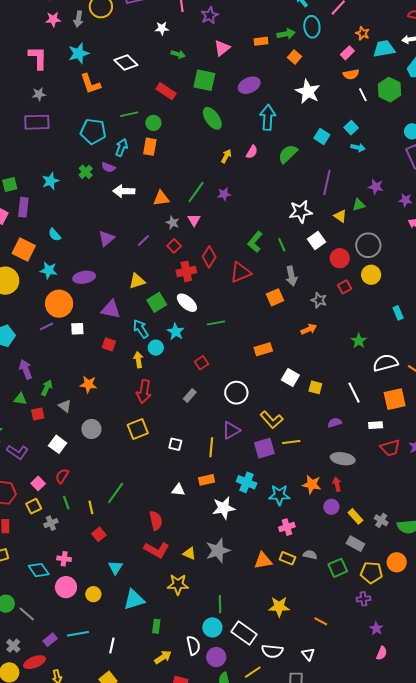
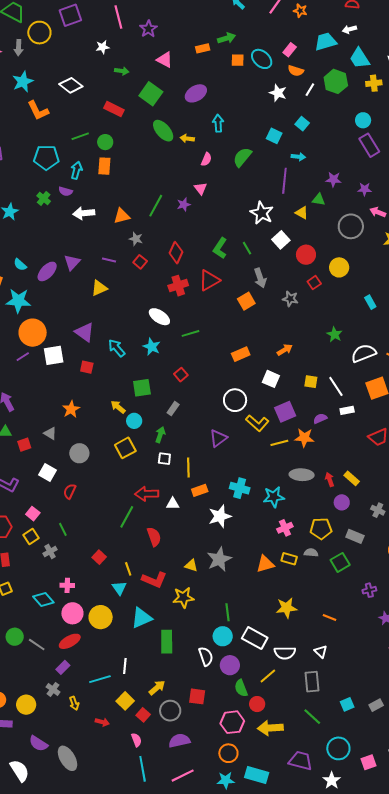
cyan ellipse: (312, 27) -> (262, 59), moved, turned -35
orange star: (363, 33) -> (300, 11), moved
pink triangle: (222, 48) -> (165, 60), turned -48
orange square: (295, 57) -> (238, 60), turned -32
orange semicircle: (351, 74) -> (296, 71), turned 35
green square: (204, 80) -> (151, 94), turned 30
white star: (308, 92) -> (278, 93), moved, size x0.7
white line: (363, 95) -> (310, 90), turned 64
cyan arrow: (268, 117) -> (218, 123), size x0.7
cyan arrow: (358, 148) -> (298, 157), moved
yellow arrow: (226, 156) -> (187, 138), moved, turned -104
green triangle: (359, 205) -> (319, 200), turned 32
white star: (301, 212) -> (262, 213), turned -30
pink triangle: (194, 220) -> (201, 188), moved
purple line: (143, 241) -> (109, 260), turned 64
gray circle: (368, 245) -> (351, 226), moved
red diamond: (209, 257) -> (176, 253), moved
cyan star: (49, 270) -> (18, 301), size x1.4
red cross: (186, 271) -> (178, 286), moved
purple ellipse: (84, 277) -> (47, 271), moved, turned -30
yellow triangle: (137, 281) -> (99, 288), moved
green square: (157, 302) -> (142, 388), moved, turned 30
purple triangle: (111, 309) -> (85, 332), turned 30
white square: (77, 329) -> (54, 355), size x1.5
orange arrow: (309, 329) -> (285, 350), moved
cyan circle: (156, 348) -> (134, 421), moved
yellow arrow: (138, 360) -> (118, 407), moved, turned -35
orange star: (88, 384) -> (71, 409), turned -30
yellow square: (315, 387) -> (311, 382), moved
green arrow: (47, 388) -> (160, 435), moved
red arrow: (144, 392) -> (147, 494), moved, turned 85
white circle: (236, 393) -> (235, 400), moved
white rectangle: (376, 425) -> (347, 410), moved
yellow line: (211, 447) -> (188, 467), moved
purple square: (264, 448) -> (285, 412), moved
gray ellipse: (343, 459) -> (302, 475), moved
red semicircle: (62, 476) -> (70, 491), moved
orange star: (312, 484) -> (304, 438), moved
green line: (116, 493) -> (127, 517), moved
yellow line: (91, 507) -> (128, 569), moved
purple circle: (331, 507) -> (342, 502), moved
yellow rectangle: (355, 516) -> (352, 478), moved
red L-shape: (157, 550) -> (154, 580), moved
yellow pentagon: (371, 573) -> (321, 529), moved
yellow circle: (93, 594) -> (101, 617), size x1.5
green rectangle: (156, 626) -> (167, 642), size x1.6
cyan line: (78, 634) -> (100, 679), moved
gray cross: (13, 646) -> (53, 689), moved
yellow arrow: (163, 657) -> (157, 688), moved
red ellipse: (35, 662) -> (70, 641), moved

